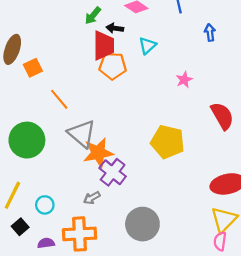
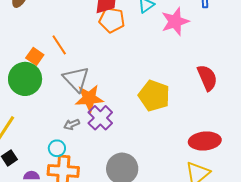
orange square: (33, 68) -> (35, 56), moved, turned -36
pink star: (184, 80) -> (175, 21), moved, size x1.8
gray arrow: (92, 198) -> (72, 124), moved
cyan circle: (45, 205) -> (57, 148), moved

